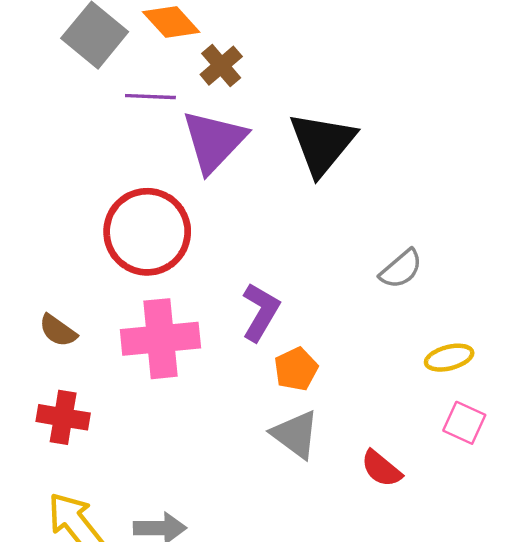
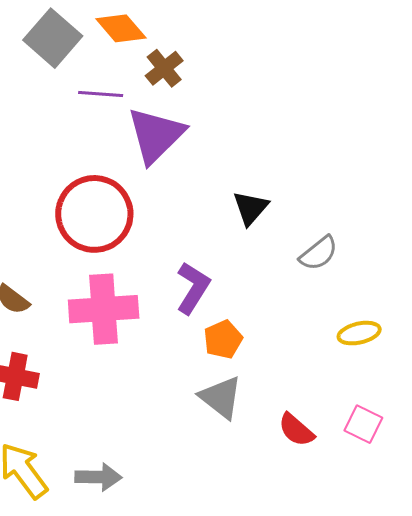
black triangle: (322, 144) -> (250, 208), moved, size x0.6
pink square: (464, 423) -> (363, 424), moved

